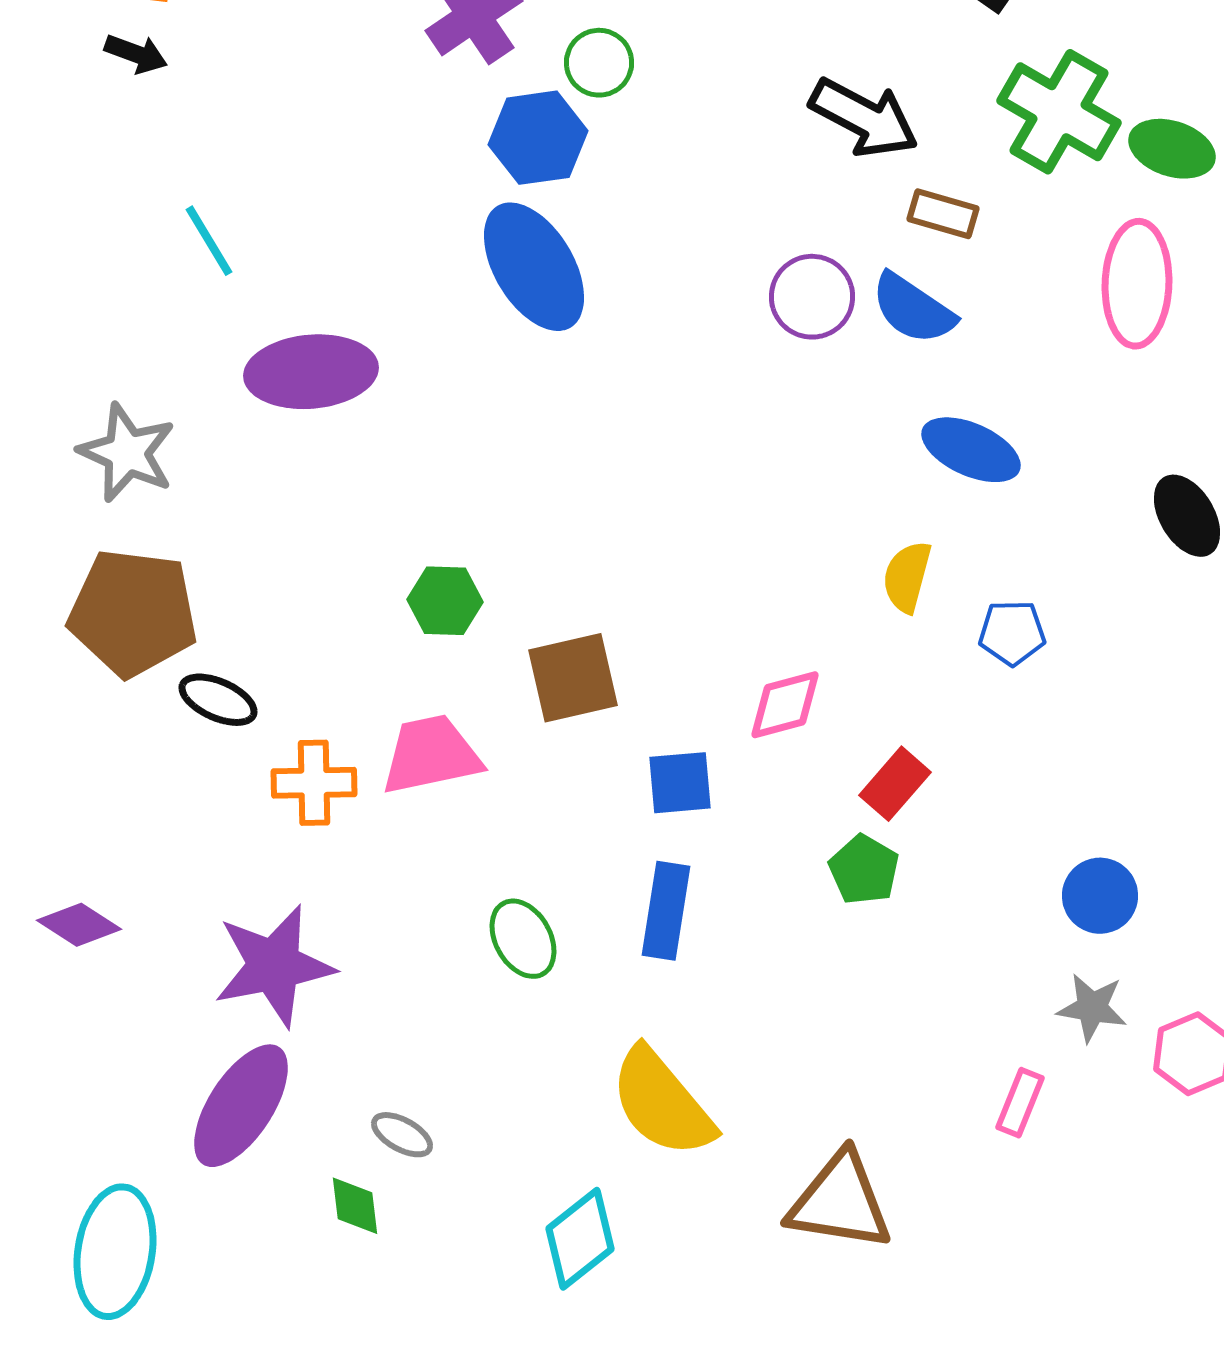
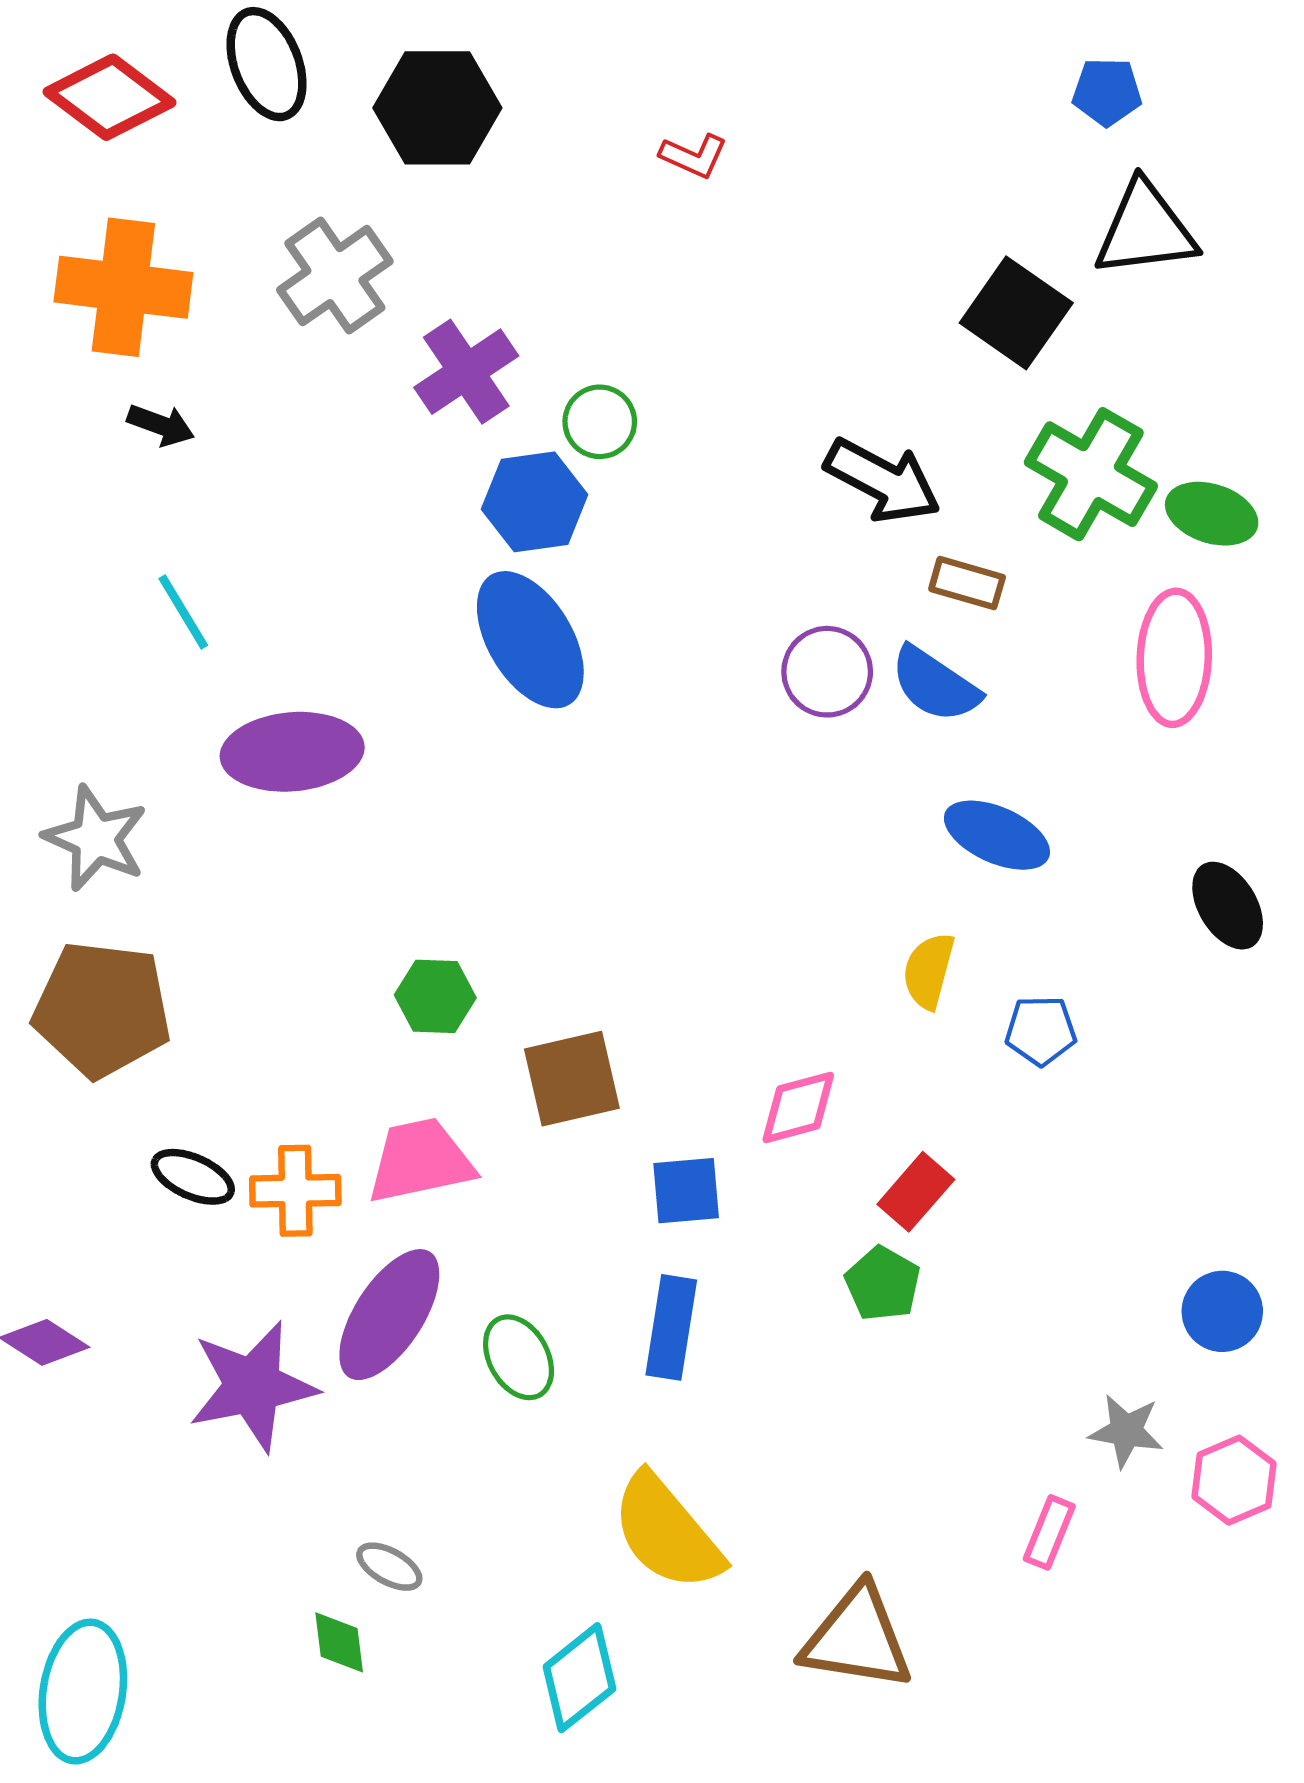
black arrow: (136, 54) -> (161, 425), moved
black ellipse: (218, 700) -> (193, 1177), moved
blue circle: (1100, 896) -> (1222, 1311), moved
purple ellipse: (241, 1106) -> (389, 1315), moved

